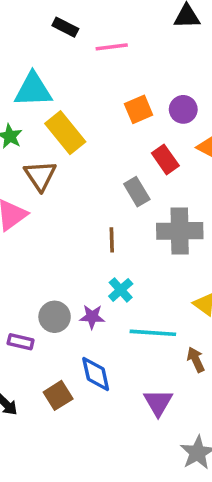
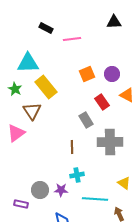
cyan cross: (121, 290) -> (77, 175), turned 32

